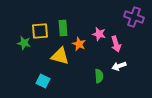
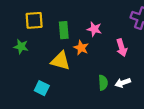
yellow square: (40, 31) -> (34, 20), moved
pink star: (99, 34) -> (94, 29), moved
white arrow: (119, 66) -> (123, 83), moved

